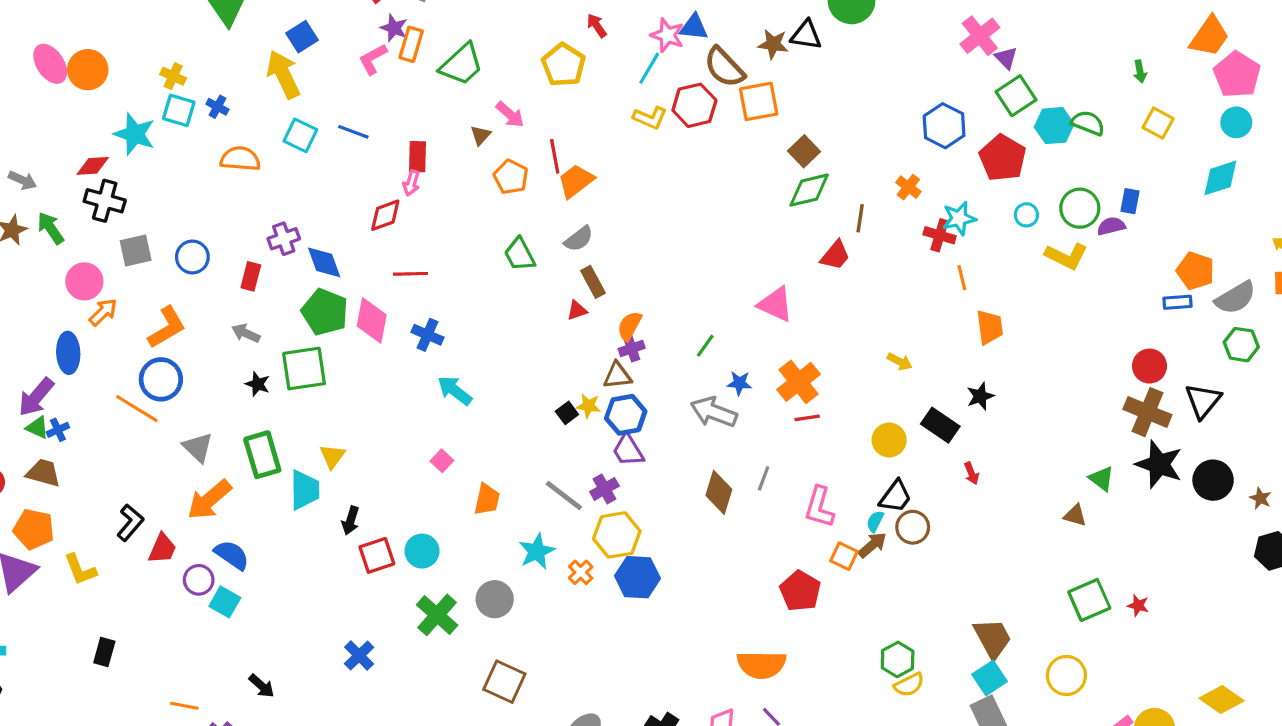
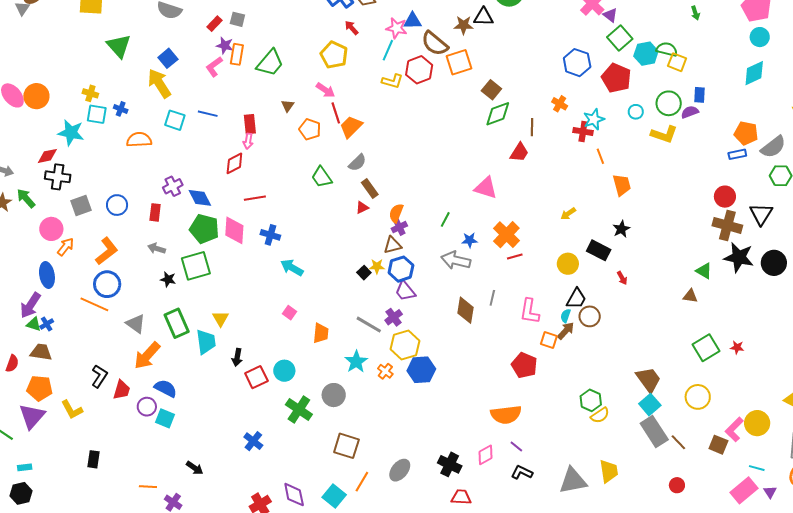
pink arrow: (510, 115) -> (325, 90), moved
yellow square: (1158, 123) -> (677, 62), moved
yellow arrow: (900, 361) -> (568, 214), turned 126

